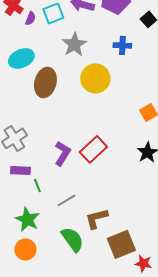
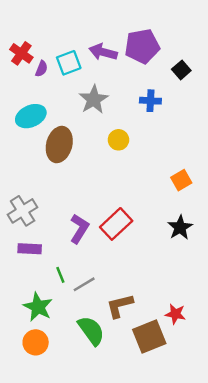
yellow circle: (95, 78) -> (118, 140), size x0.6
green line: (37, 185) -> (60, 275), moved
red star: (143, 263) -> (175, 314), moved

